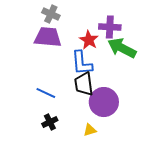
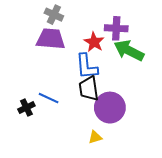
black cross: (50, 122) -> (26, 108), moved

